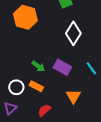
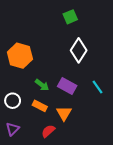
orange hexagon: (25, 17) -> (20, 56), moved
white circle: (16, 87) -> (13, 101), moved
orange triangle: (73, 96) -> (64, 113), moved

